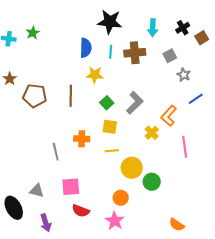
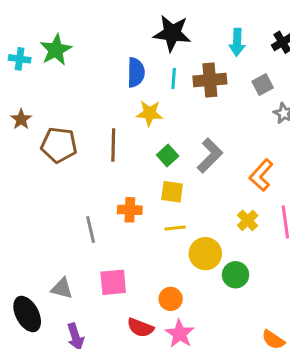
green star: (33, 33) -> (56, 50), size x1.5
yellow cross: (152, 133) -> (248, 220), moved
orange circle: (121, 198) -> (171, 299), moved
red semicircle: (81, 211) -> (140, 328), moved

